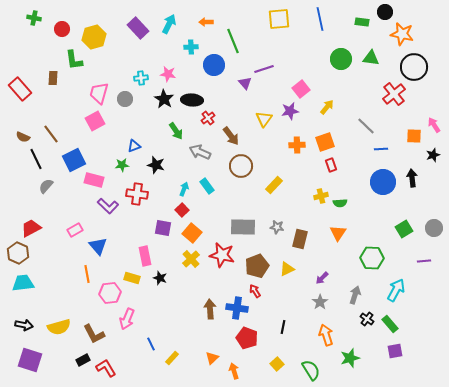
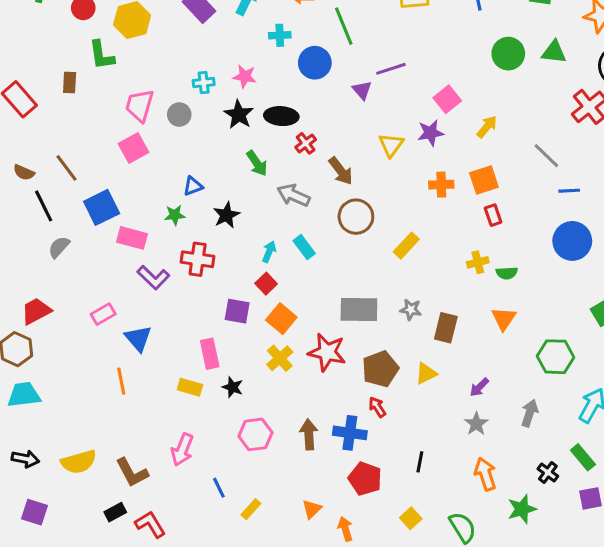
black star: (156, 165) -> (226, 215), turned 30
pink hexagon: (110, 293) -> (255, 434), moved
black cross: (367, 319) -> (548, 473), moved
purple square: (30, 360) -> (35, 512), size x0.7

